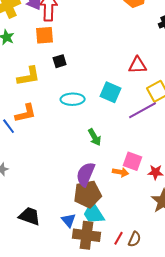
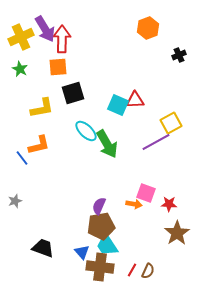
black square: (60, 61) -> (73, 93), size x1.6
red triangle: (138, 65) -> (135, 100), moved
cyan square: (111, 92) -> (118, 105), moved
cyan ellipse: (73, 99) -> (86, 131), turned 45
green arrow: (95, 137) -> (107, 144), moved, size x1.6
purple semicircle: (86, 174) -> (99, 206), size x0.7

